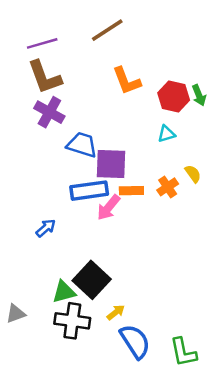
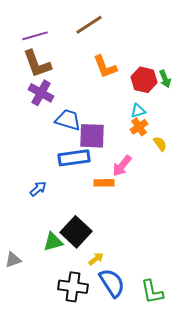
orange cross: (168, 187) -> (139, 127), moved
orange rectangle: (131, 191) -> (104, 183), moved
pink arrow: (108, 207) -> (122, 166), moved
black cross: (72, 321) -> (73, 287), moved

